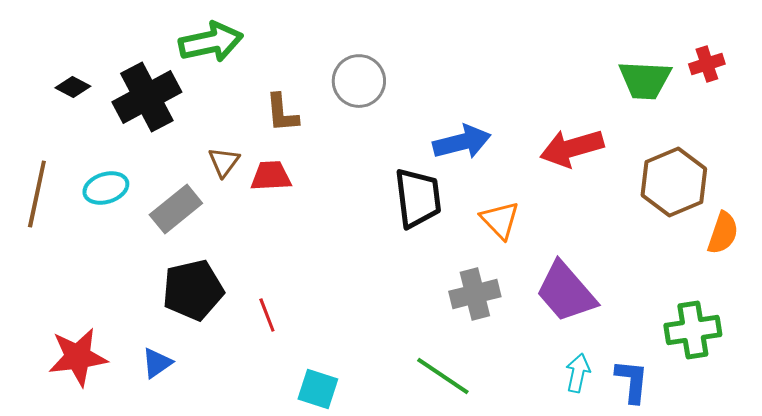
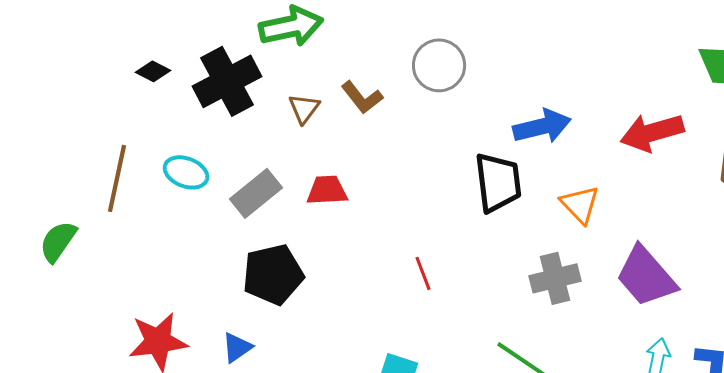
brown L-shape: (282, 113) -> (362, 97), turned -33
brown triangle: (224, 162) -> (304, 108), moved
red trapezoid: (271, 176) -> (327, 190), moved
cyan ellipse: (106, 188) -> (186, 172), turned 39
red line: (267, 315) -> (423, 273), moved

